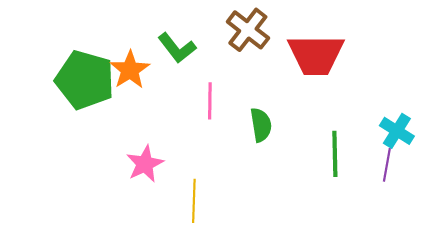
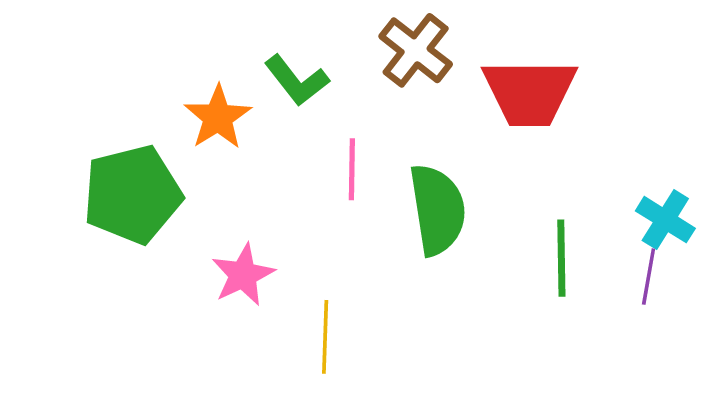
green pentagon: (85, 80) -> (132, 194), moved, turned -30
green semicircle: (261, 125) -> (437, 209), size x1.6

